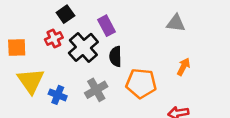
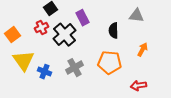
orange square: (17, 47) -> (12, 35), turned -35
black semicircle: (115, 56) -> (114, 31), moved

